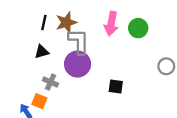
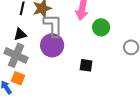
green circle: (138, 28) -> (101, 27), moved
gray cross: (51, 82) -> (16, 55), moved, size x1.6

